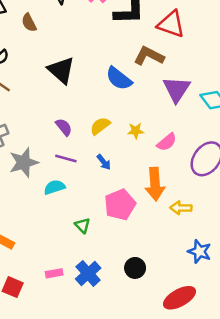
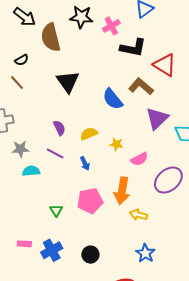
brown semicircle: (29, 23) -> (51, 37), size x1.8
gray star: (24, 163) -> (20, 149), size x0.7
cyan semicircle: (54, 187) -> (31, 171), moved

